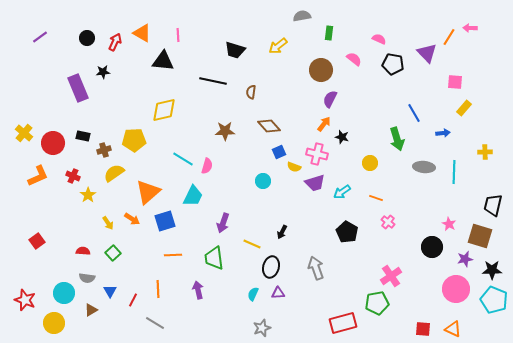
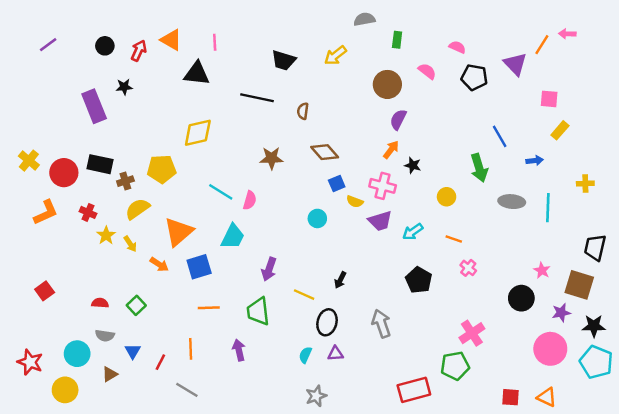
black rectangle: (83, 136) -> (100, 164), size x1.5
yellow arrow: (108, 223) -> (130, 244), moved

